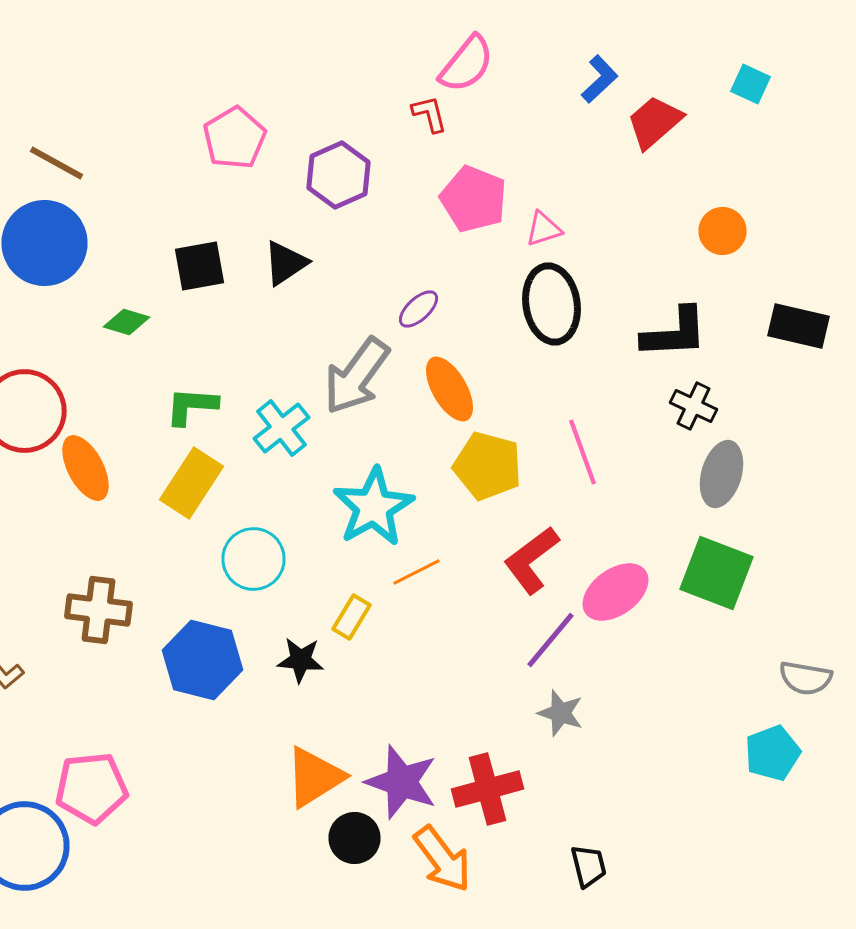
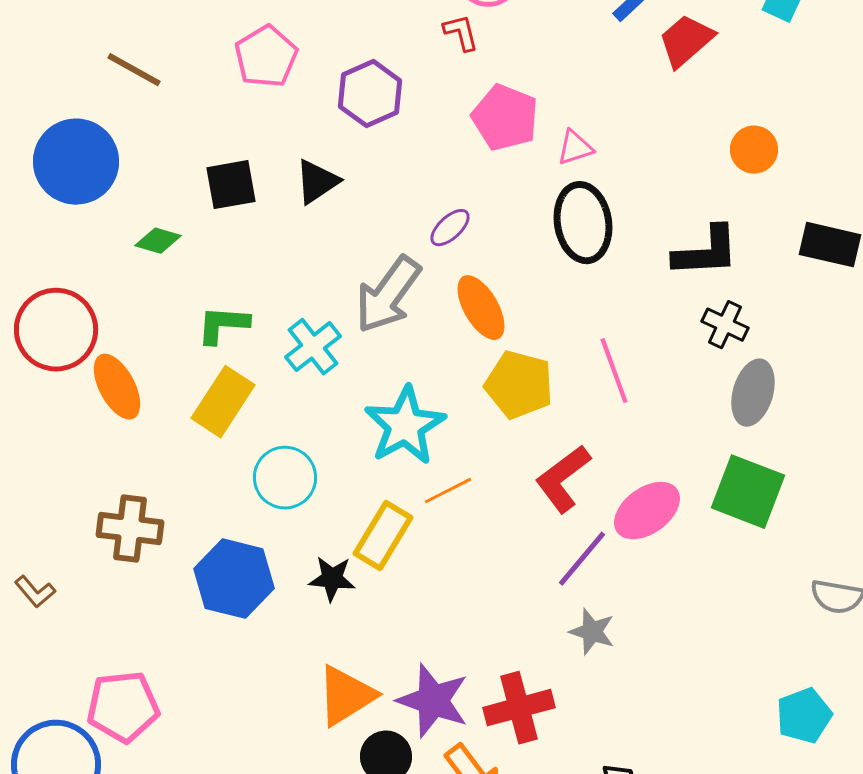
brown line: (56, 163) -> (134, 70), moved
yellow rectangle: (352, 617) -> (383, 536), size x1.5
cyan pentagon: (772, 753) -> (804, 716), moved

